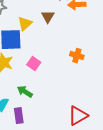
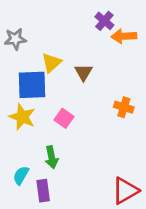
brown triangle: (48, 17) -> (83, 72), moved
green arrow: (25, 92) -> (51, 157), turned -133

